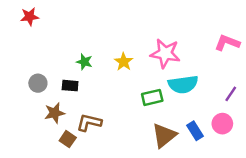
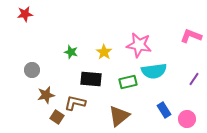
black rectangle: (70, 86) -> (91, 79), moved, size x1.5
pink circle: (222, 124) -> (187, 119), moved
brown triangle: (164, 136) -> (119, 116), moved

